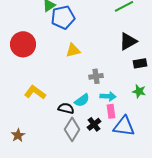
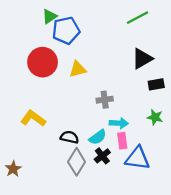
red circle: (23, 44) -> (43, 62), moved
cyan semicircle: (82, 100) -> (98, 137), moved

